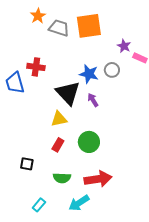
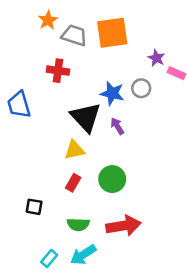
red cross: (36, 67) -> (58, 71), moved
cyan arrow: (79, 203) -> (83, 255), moved

